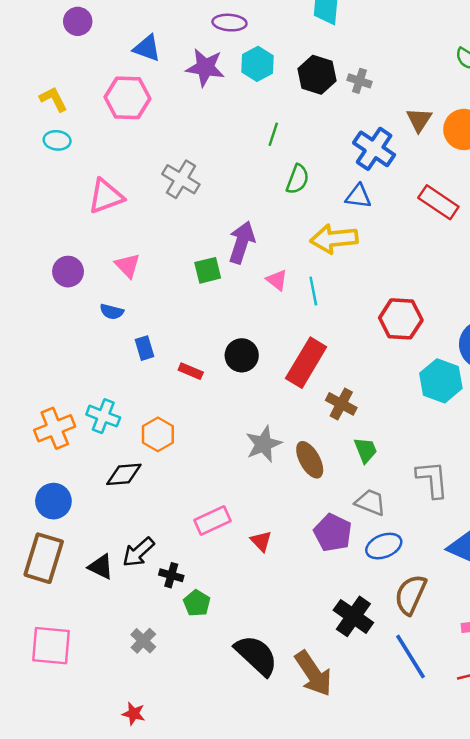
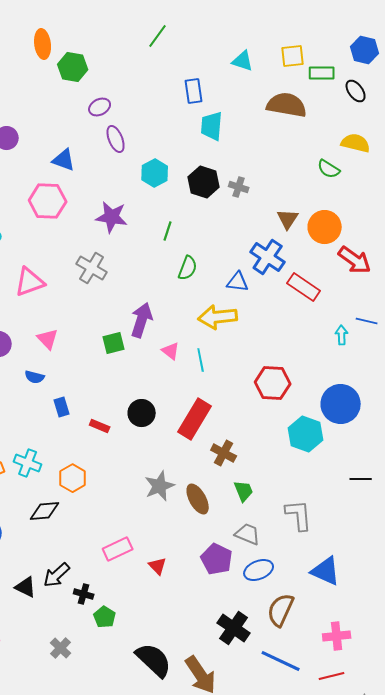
purple ellipse: (230, 23) -> (116, 139), moved, turned 64
purple star: (205, 68) -> (112, 217), moved
blue cross: (374, 149) -> (268, 257), moved
blue line: (410, 657) -> (281, 661), turned -33

